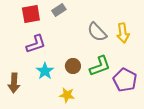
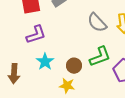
brown circle: (73, 66) -> (74, 66), moved

